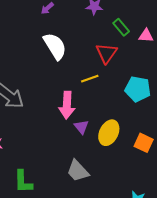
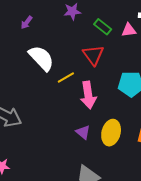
yellow line: (90, 79) -> (66, 78), moved
pink arrow: (67, 105) -> (88, 95), moved

